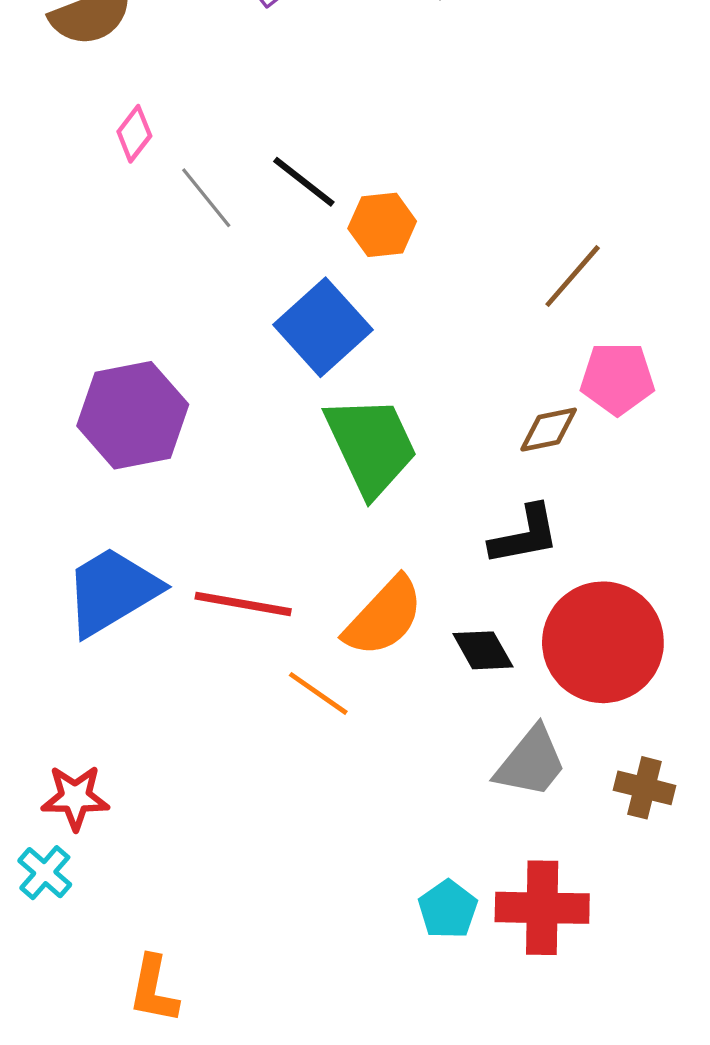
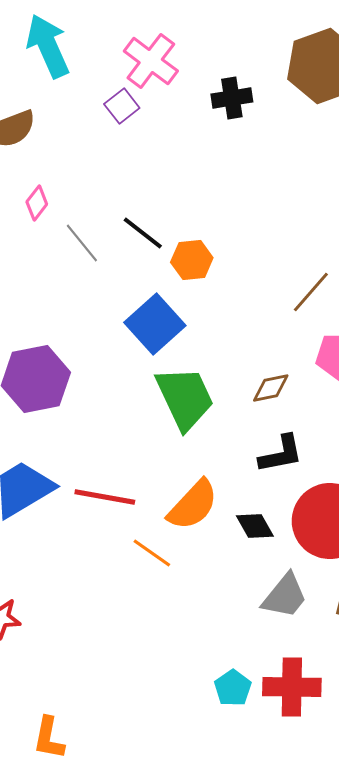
brown diamond: (549, 430) -> (271, 388), moved

